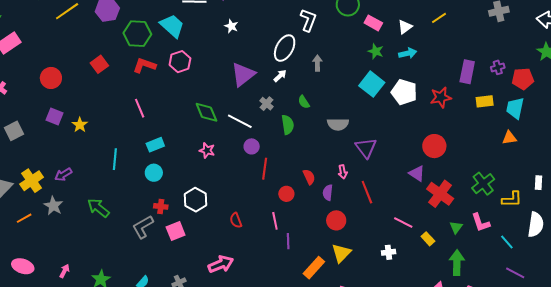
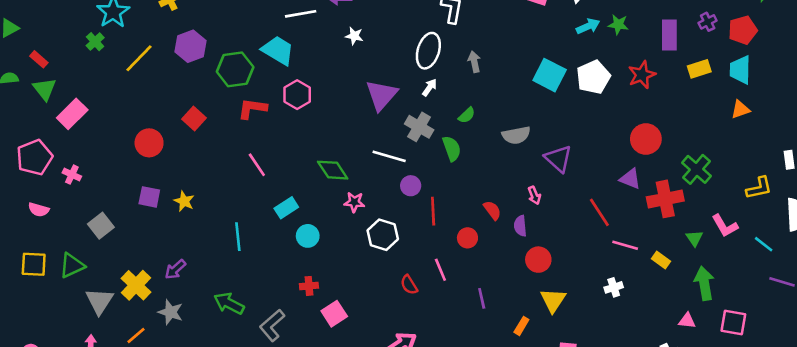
green star: (376, 51) -> (618, 24), moved
red circle: (51, 78) -> (149, 143), moved
white pentagon: (404, 92) -> (593, 77), turned -30
green semicircle: (304, 102) -> (467, 115), turned -88
gray cross: (267, 104) -> (419, 127), size x1.5
green diamond: (206, 112) -> (333, 170), moved
cyan circle: (154, 173) -> (308, 236), moved
green cross: (483, 184) -> (696, 169), moved
red line: (367, 192) -> (599, 212), moved
red cross: (440, 194) -> (665, 199), turned -36
white hexagon: (196, 200) -> (383, 235), moved
pink line: (275, 221) -> (440, 270), moved
gray L-shape: (143, 227) -> (272, 325), moved
orange rectangle: (314, 268) -> (521, 326), size x0.6

